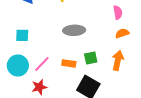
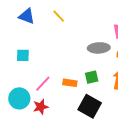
gray ellipse: (74, 30) -> (99, 48), moved
cyan circle: (18, 66) -> (19, 98), moved

